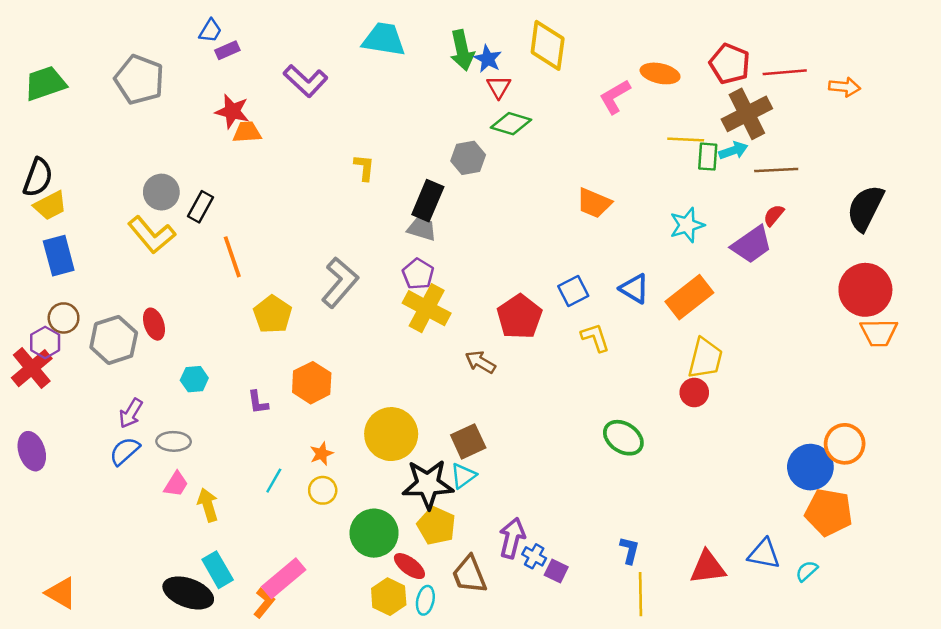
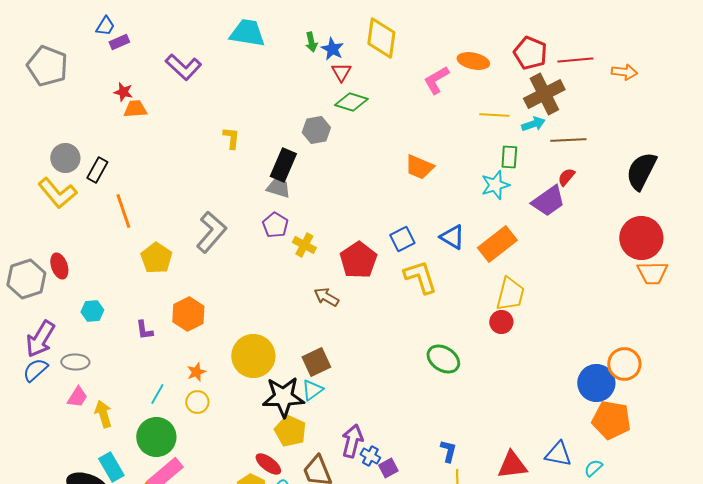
green arrow: (462, 50) -> (311, 42), size x0.6
red star: (232, 111) -> (123, 92), size x0.7
green rectangle: (708, 157) -> (509, 157), moved
yellow cross: (427, 308) -> (304, 245), moved, size x0.6
yellow L-shape: (595, 338) -> (420, 277), size x1.4
purple arrow: (131, 413) -> (40, 339), size x1.5
green circle: (374, 533) -> (156, 437), moved
purple square: (556, 571) -> (388, 468), turned 36

